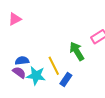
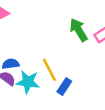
green arrow: (77, 51) -> (79, 30), moved

